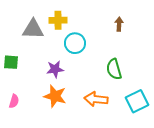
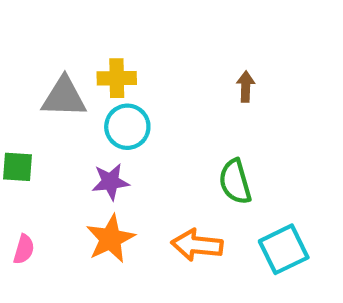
cyan circle: (75, 43) -> (127, 127), moved
orange star: (55, 96) -> (110, 239), turned 30

